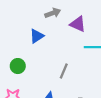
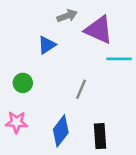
purple triangle: (78, 24) -> (99, 30), size x1.4

